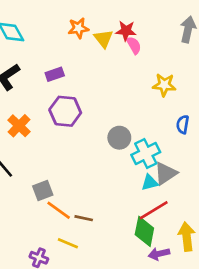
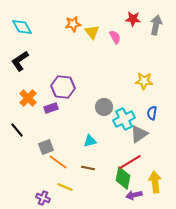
red star: (126, 31) -> (133, 19), moved
purple rectangle: (55, 74) -> (51, 108), moved
yellow star: (164, 85) -> (144, 81), moved
blue semicircle: (183, 124) -> (152, 113), moved
cyan triangle: (150, 183) -> (90, 141), moved
brown line: (84, 218) -> (88, 168), moved

